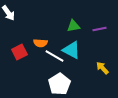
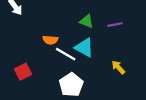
green triangle: (73, 26) -> (87, 21), turned 32
red square: (19, 52) -> (23, 72), moved

